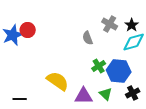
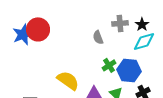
gray cross: (110, 24) -> (120, 23), turned -35
red circle: (28, 30) -> (38, 29), size x1.5

